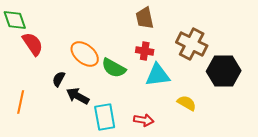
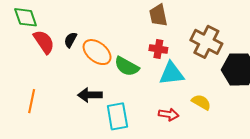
black semicircle: (59, 79) -> (70, 40), moved
black arrow: (78, 96) -> (90, 95), turned -30
red arrow: (144, 120) -> (169, 114), moved

